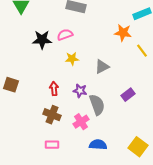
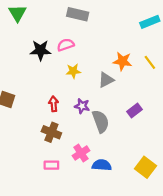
orange star: (123, 33) -> (122, 61), moved
pink cross: (81, 122) -> (81, 153), moved

